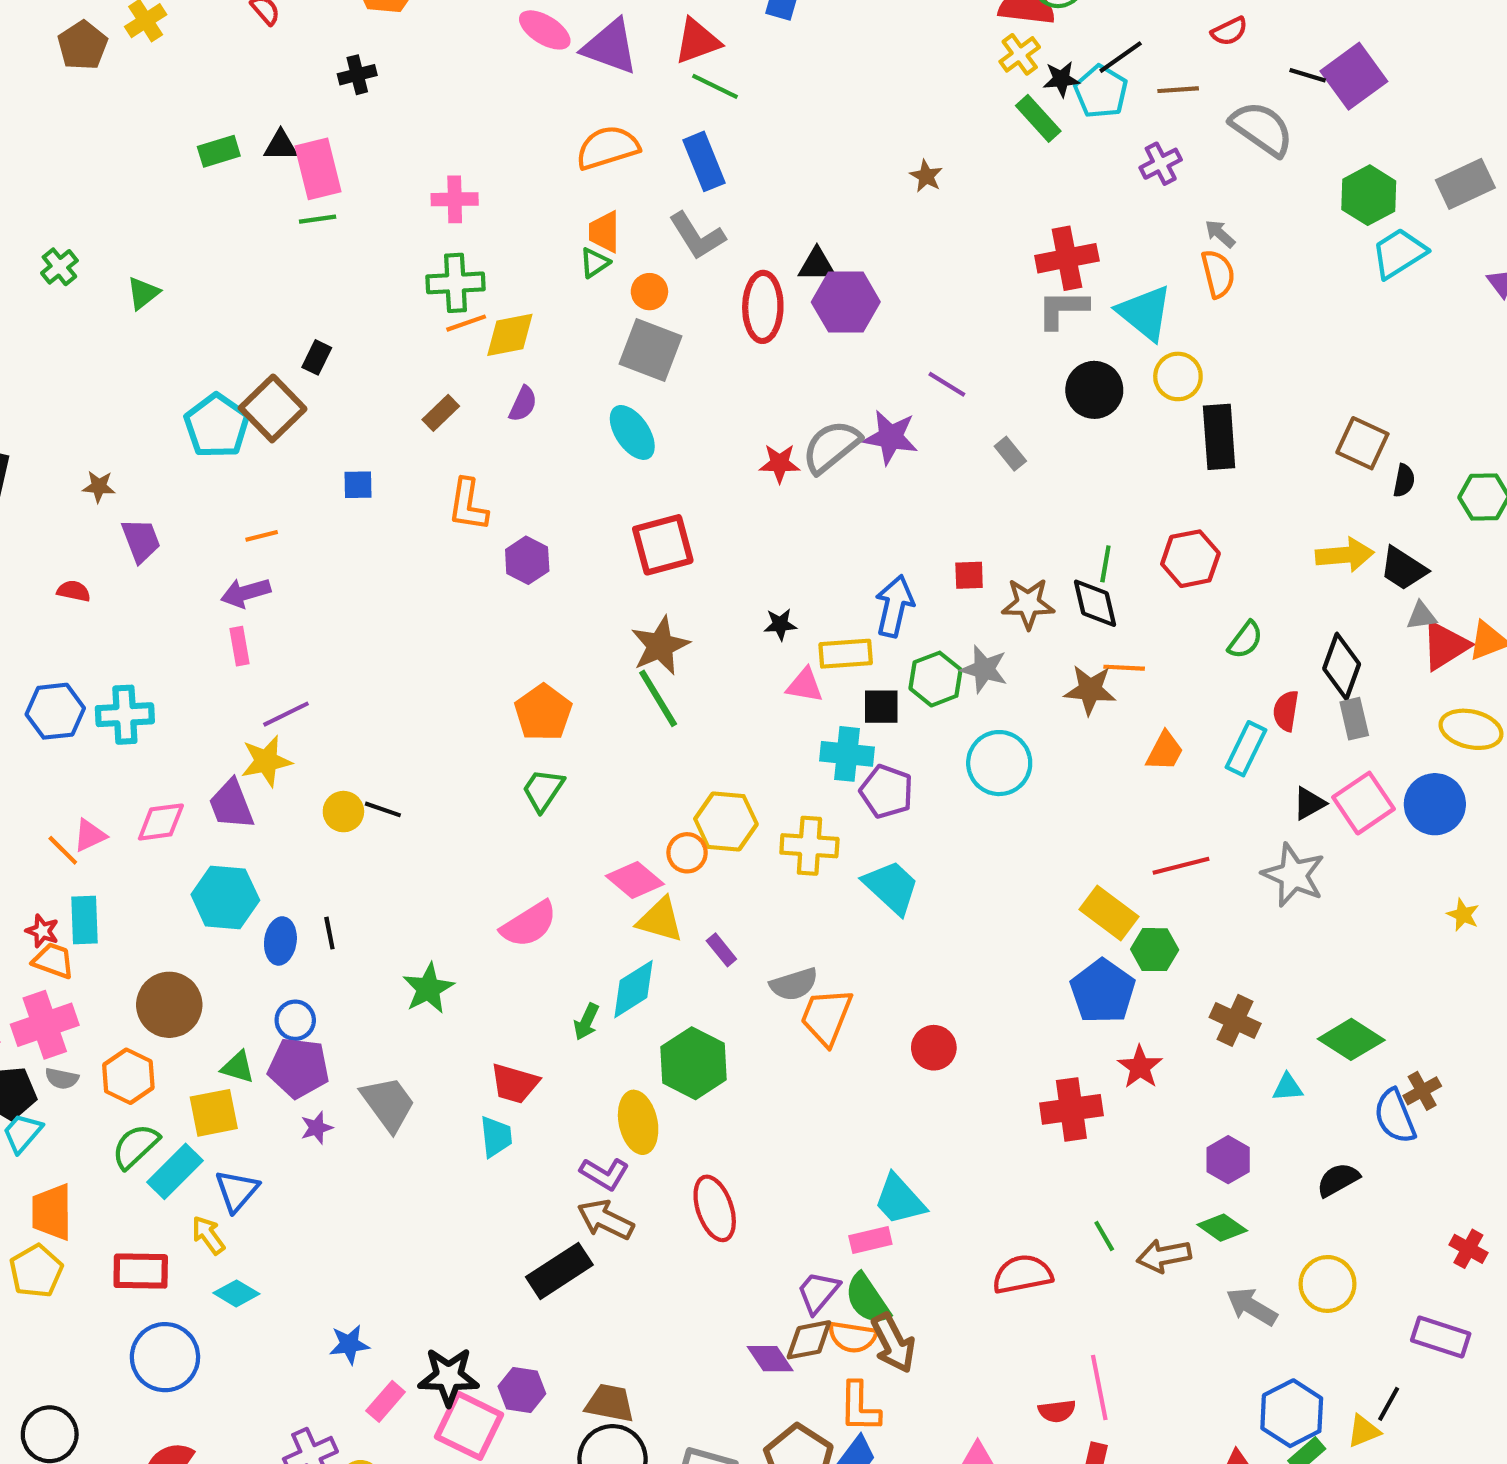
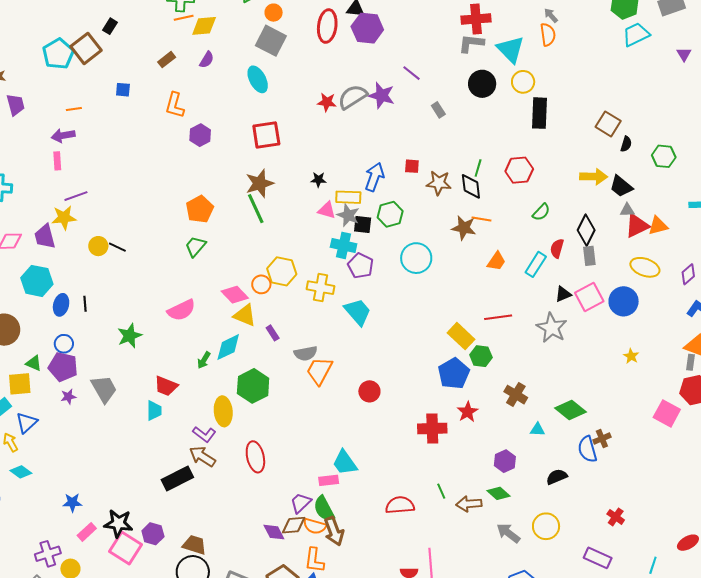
gray star: (984, 669) -> (348, 215), moved

